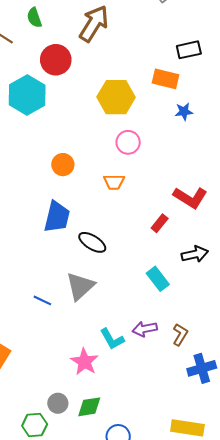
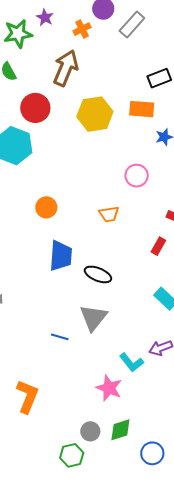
yellow hexagon: (116, 97) -> (95, 114), moved
pink circle: (128, 142) -> (137, 176), moved
orange circle: (63, 165) -> (46, 207), moved

